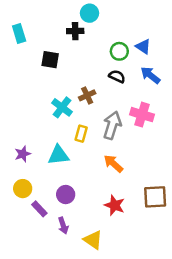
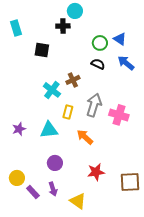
pink cross: (142, 115) -> (119, 115), moved
orange arrow: (113, 163) -> (85, 137), moved
yellow circle: (23, 189) -> (17, 178), moved
brown square: (155, 197) -> (130, 182), moved
red star: (115, 205) -> (96, 172), turned -30
purple rectangle: (39, 209) -> (33, 192), moved

